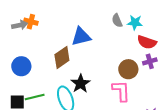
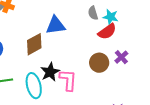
red semicircle: (147, 42) -> (107, 32), moved, turned -60
purple cross: (150, 61) -> (121, 57), turned -32
pink L-shape: (121, 91) -> (68, 80), moved

